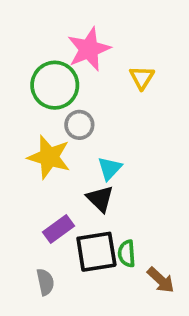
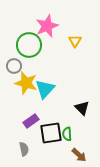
gray circle: (79, 125) -> (14, 66), moved
cyan triangle: (110, 168) -> (45, 89), moved, size x1.5
black triangle: (100, 199) -> (82, 108), moved
brown arrow: (161, 280) -> (79, 155), moved

